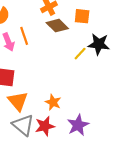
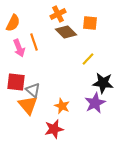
black star: (99, 44) -> (103, 83), moved
gray triangle: (23, 125) -> (33, 90), moved, size x0.7
purple star: (78, 125) -> (95, 103), moved

